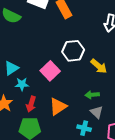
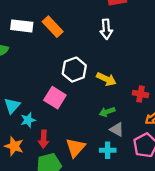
orange triangle: (58, 107) -> (76, 148), moved

